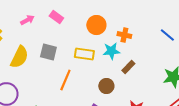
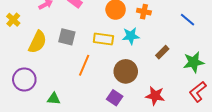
orange cross: (124, 35) -> (144, 12), moved
brown rectangle: (128, 67) -> (162, 52), moved
brown circle: (106, 86) -> (126, 71), size x1.5

